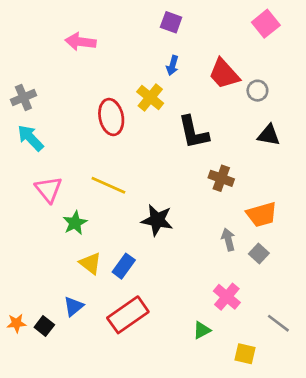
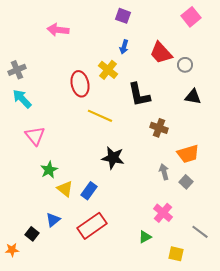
yellow line: (108, 185) -> (100, 116), moved
green star: (75, 223) -> (49, 170), moved
orange star: (16, 323) -> (12, 250), moved

